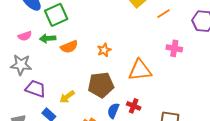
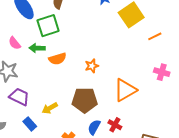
pink semicircle: (25, 36) -> (15, 43), turned 64
orange triangle: (140, 70) -> (125, 90), turned -30

